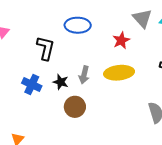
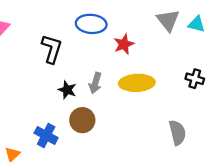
red star: (121, 40) -> (124, 44), moved
blue cross: (32, 85) -> (46, 135), moved

